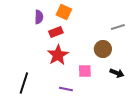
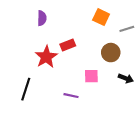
orange square: (64, 12) -> (101, 17), moved
red rectangle: (56, 32) -> (68, 45), moved
red star: (58, 55) -> (46, 57), moved

